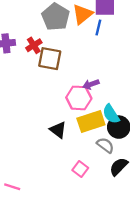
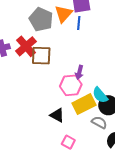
red cross: (34, 45) -> (26, 46), size x1.5
purple arrow: (91, 84) -> (79, 72), turned -48
pink square: (80, 169) -> (68, 142), moved

